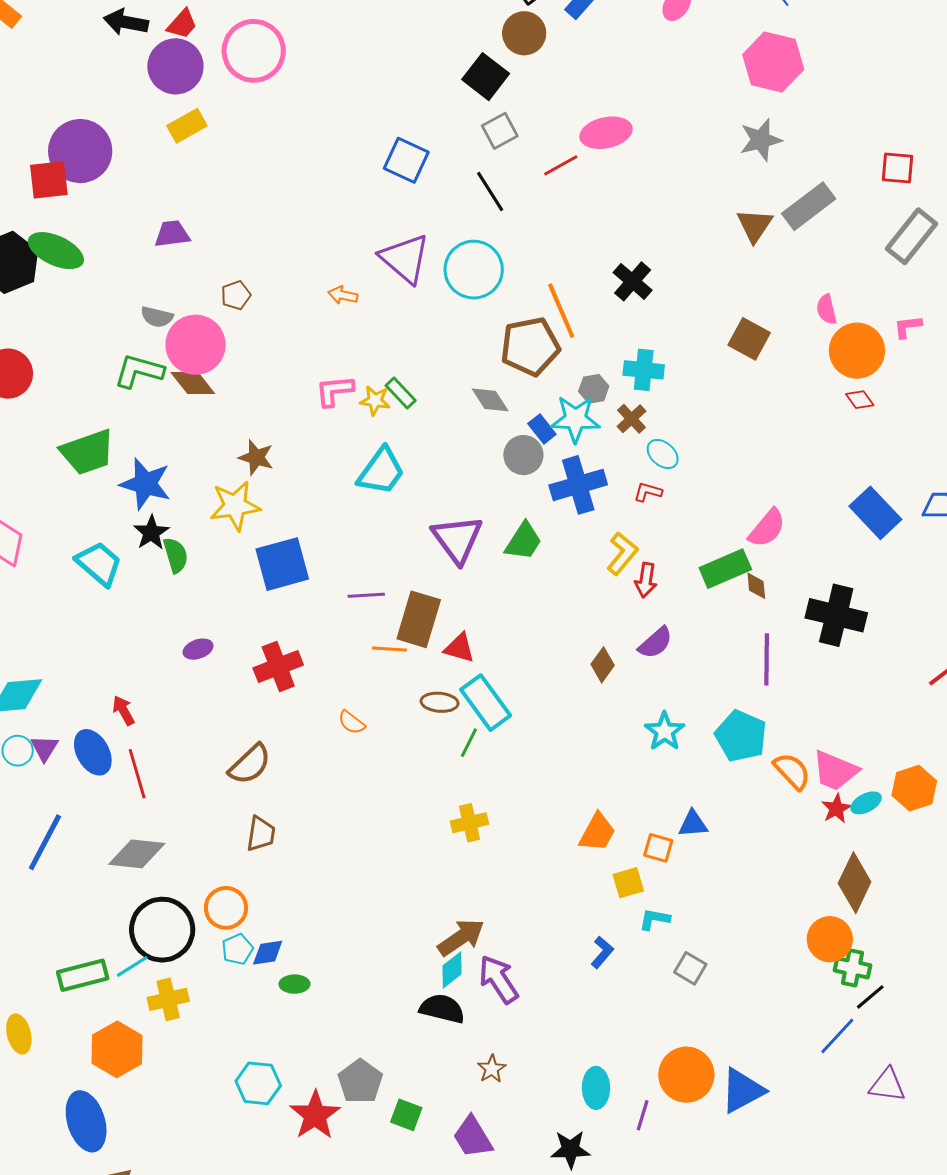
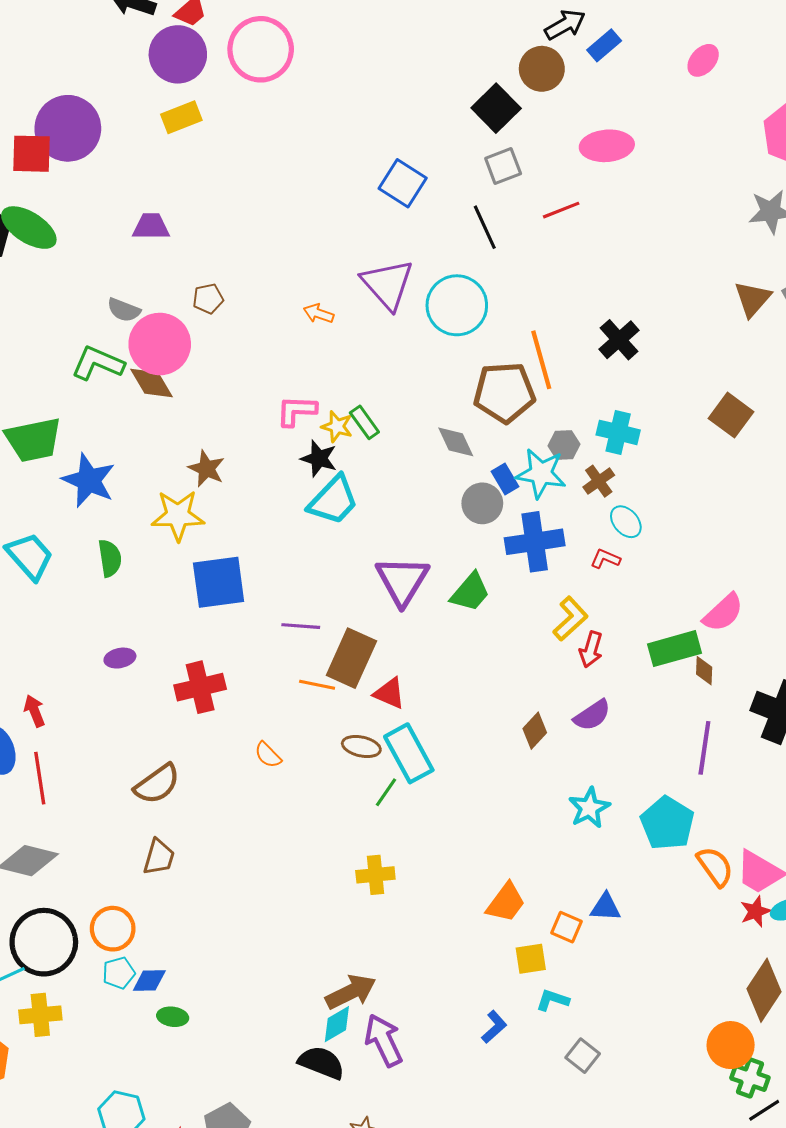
pink ellipse: (606, 133) -> (607, 146), moved
black star: (151, 533) -> (319, 458), moved, turned -30

